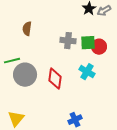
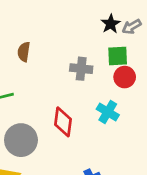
green square: (88, 43) -> (118, 56), moved
gray circle: (25, 75) -> (21, 140), moved

